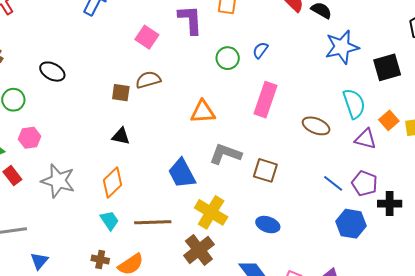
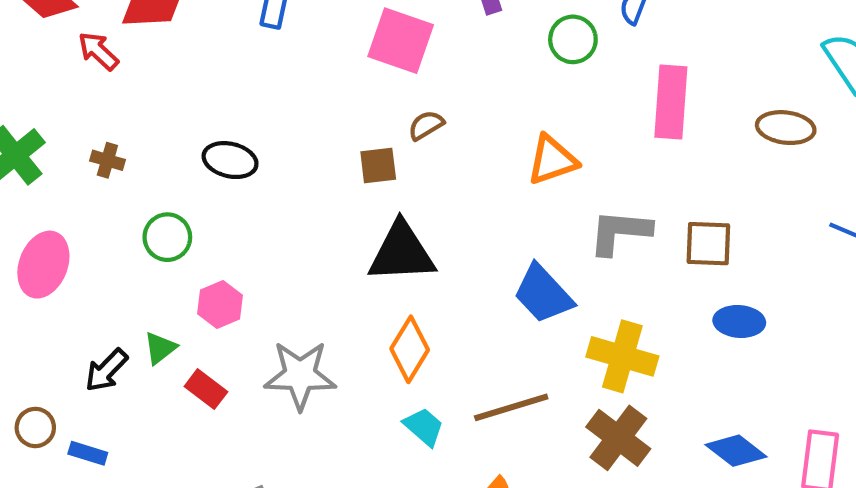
pink square: (147, 37) -> (401, 41), size x1.4
brown semicircle: (148, 80) -> (426, 125), size x0.7
black triangle: (121, 136) -> (402, 252), size x1.8
blue ellipse: (268, 225) -> (739, 321), moved

